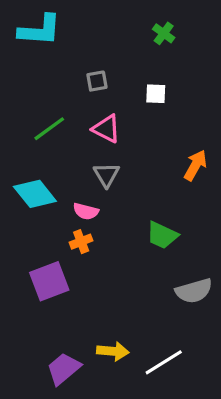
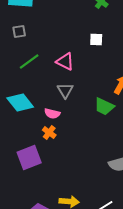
gray square: (97, 81) -> (19, 32), moved
green trapezoid: (162, 235) -> (104, 106), moved
orange cross: (81, 242) -> (49, 132), turned -32

